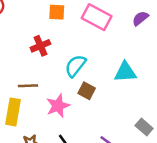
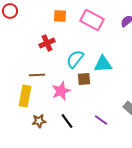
cyan triangle: (125, 72) -> (103, 64), moved
brown square: (87, 91) -> (84, 79), turned -32

